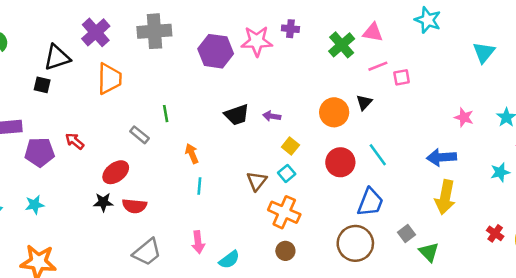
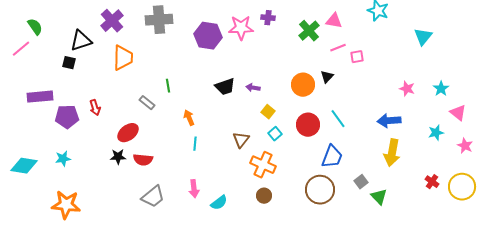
red arrow: (75, 141) -> (95, 108), turned -147
cyan square: (287, 173) -> (275, 134), moved

